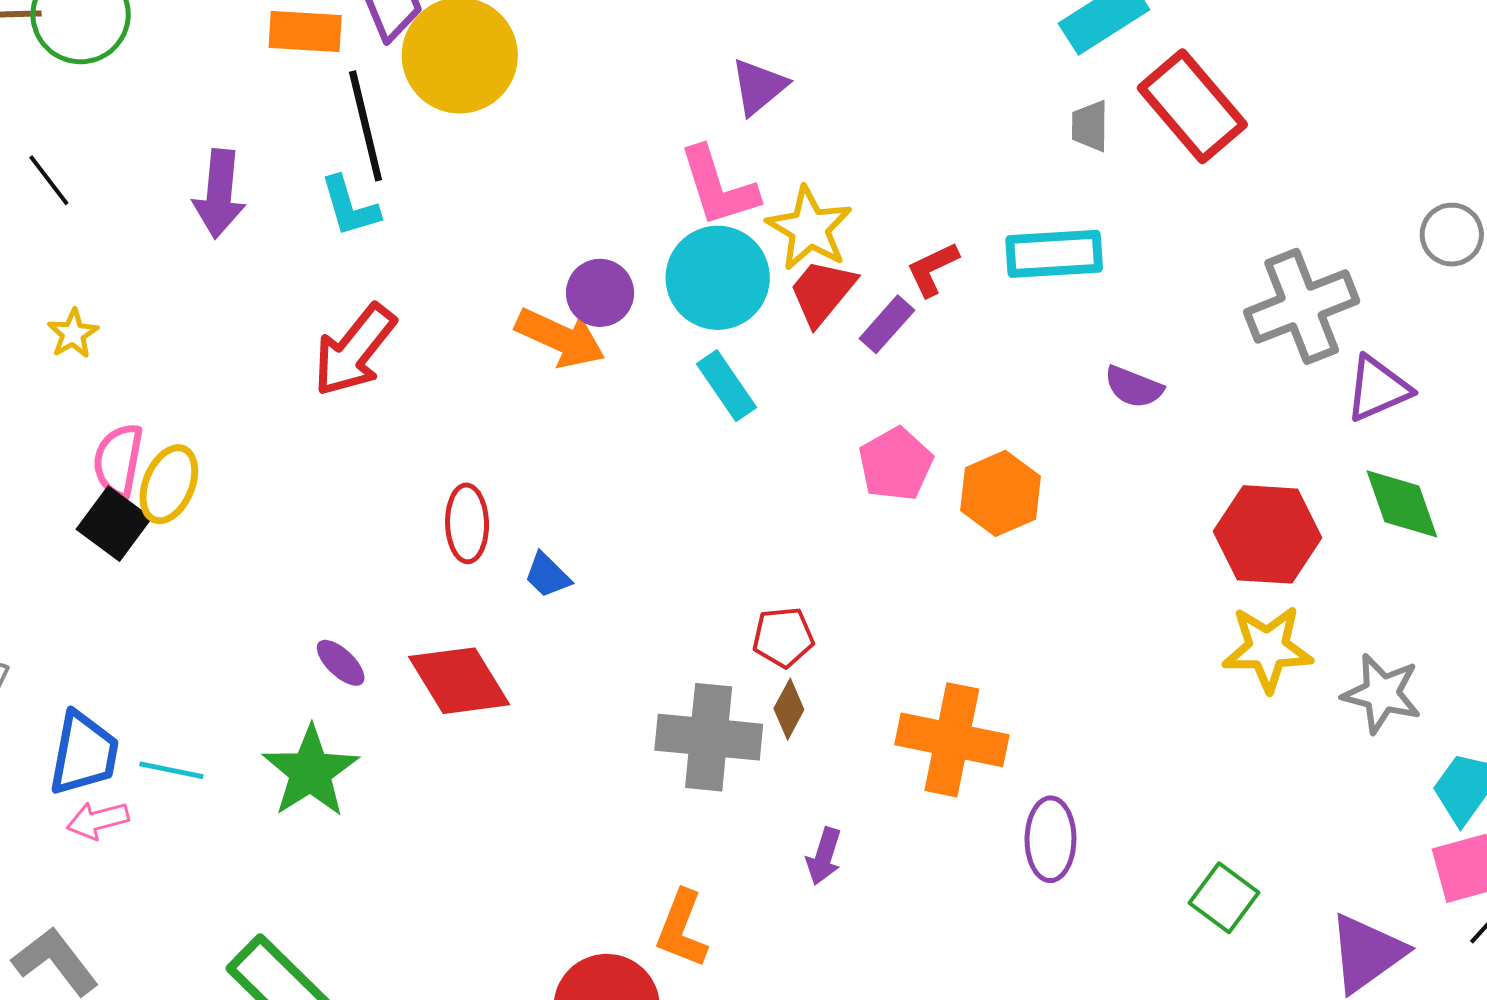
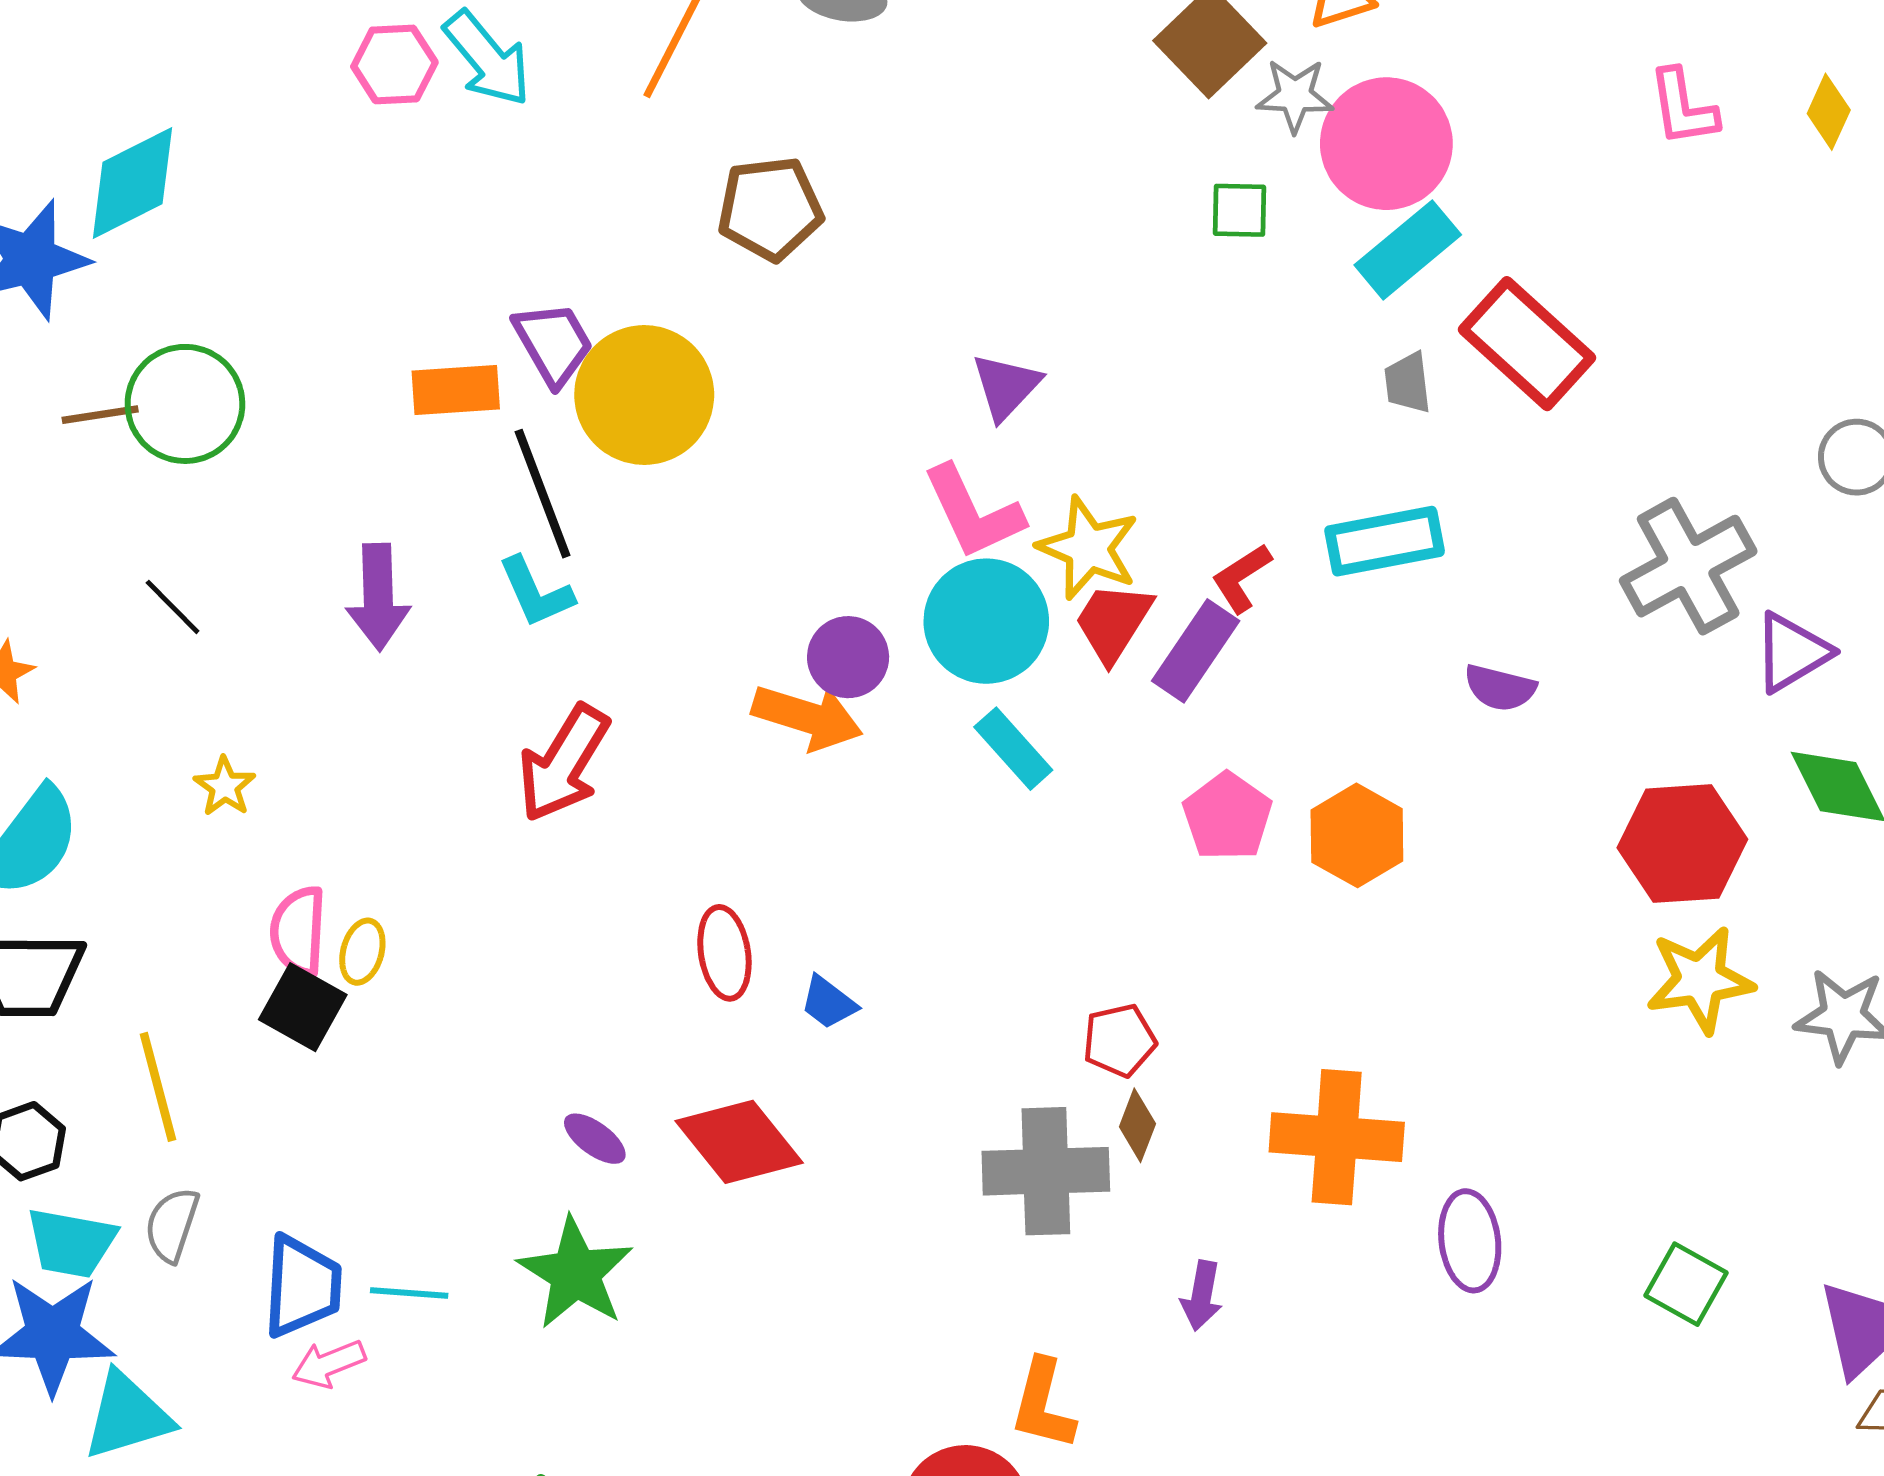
purple rectangle: (887, 324) -> (1196, 651), size x1.4
yellow ellipse: (169, 484) -> (362, 952), size x0.7

